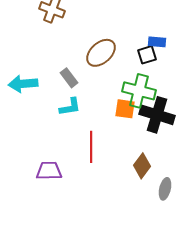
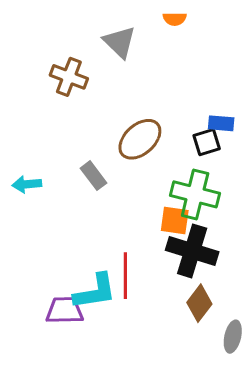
cyan arrow: (23, 84) -> (27, 184), size x0.7
cyan L-shape: (70, 107) -> (95, 292), moved, size x1.4
black cross: (157, 115) -> (192, 251), moved

